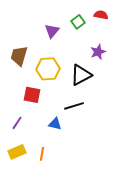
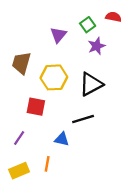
purple star: (98, 52) -> (97, 46), moved
orange line: (42, 154) -> (47, 164), moved

